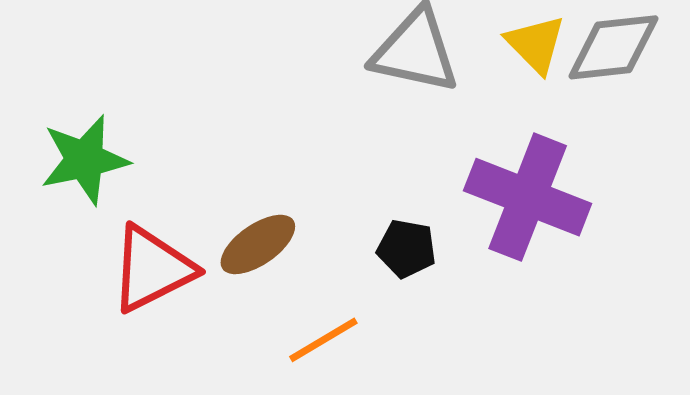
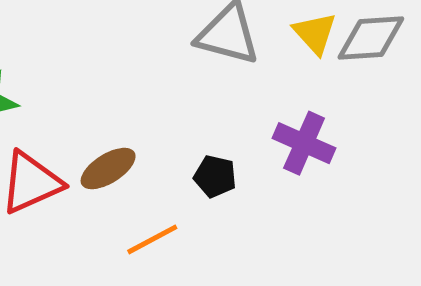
purple cross: (528, 197) -> (304, 143), size x0.7

